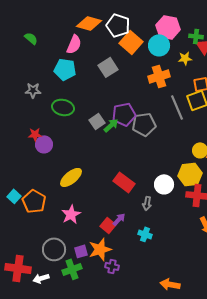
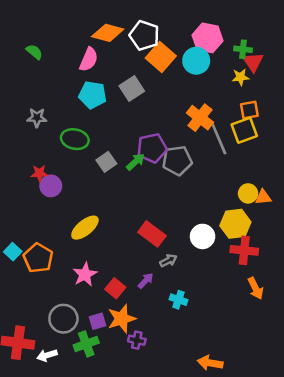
yellow star: (185, 58) -> (240, 77), moved
cyan pentagon: (65, 69) -> (93, 95), moved
orange cross: (159, 76) -> (200, 118), moved, turned -35
gray square: (97, 121) -> (106, 162), moved
gray arrow: (147, 203) -> (168, 260), moved, turned -128
red square: (108, 225) -> (115, 288), moved

